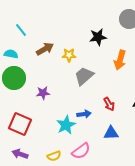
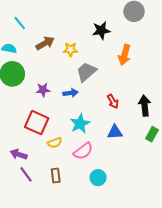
blue arrow: (84, 114) -> (71, 93), moved
red square: (20, 124) -> (37, 123), moved
cyan star: (66, 125) -> (80, 124), moved
yellow semicircle: (54, 156) -> (55, 143), moved

